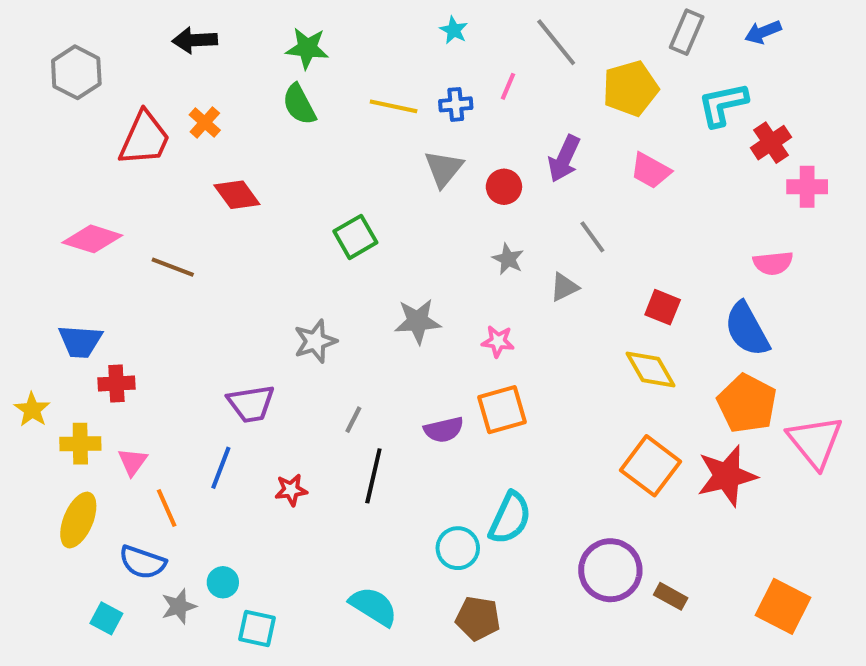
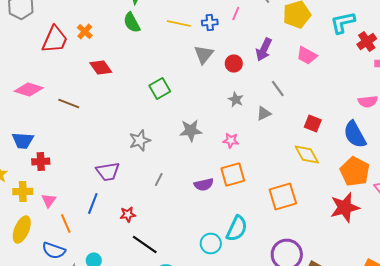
orange square: (651, 466) -> (283, 196), moved, turned 36
black line: (373, 476) -> (145, 244), moved, turned -68

